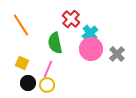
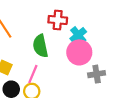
red cross: (71, 19) -> (58, 20), turned -36
gray cross: (117, 54) -> (97, 74), moved, turned 35

